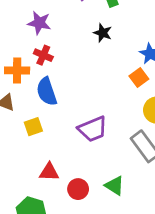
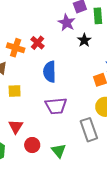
purple star: (39, 23) -> (67, 23), moved
blue semicircle: (47, 92) -> (50, 72), moved
red triangle: (49, 172) -> (16, 127), turned 42

